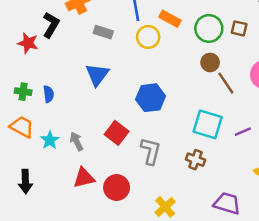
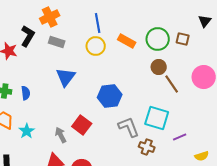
orange rectangle: (170, 19) -> (127, 41), moved
gray rectangle: (103, 32) -> (57, 42), moved
yellow circle: (148, 37) -> (96, 46), moved
purple line: (243, 132) -> (180, 137), moved
gray arrow: (77, 141) -> (61, 135), moved
gray L-shape: (151, 151) -> (129, 127), moved, turned -35

